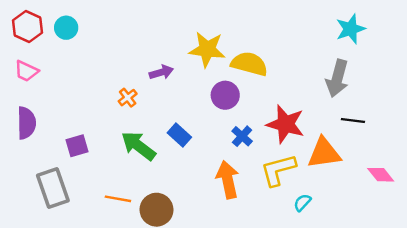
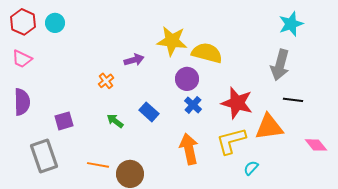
blue cross: (242, 136) -> (193, 105), moved
green arrow: (138, 146) -> (115, 121), size x0.6

